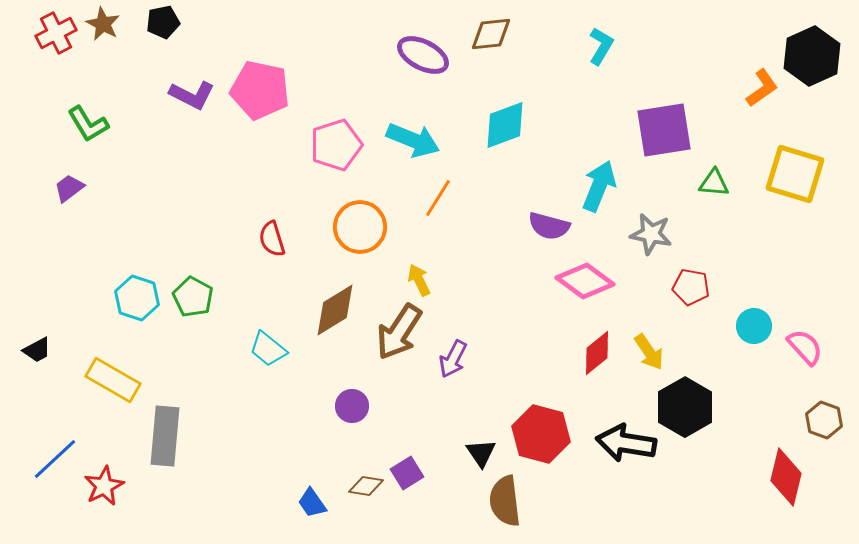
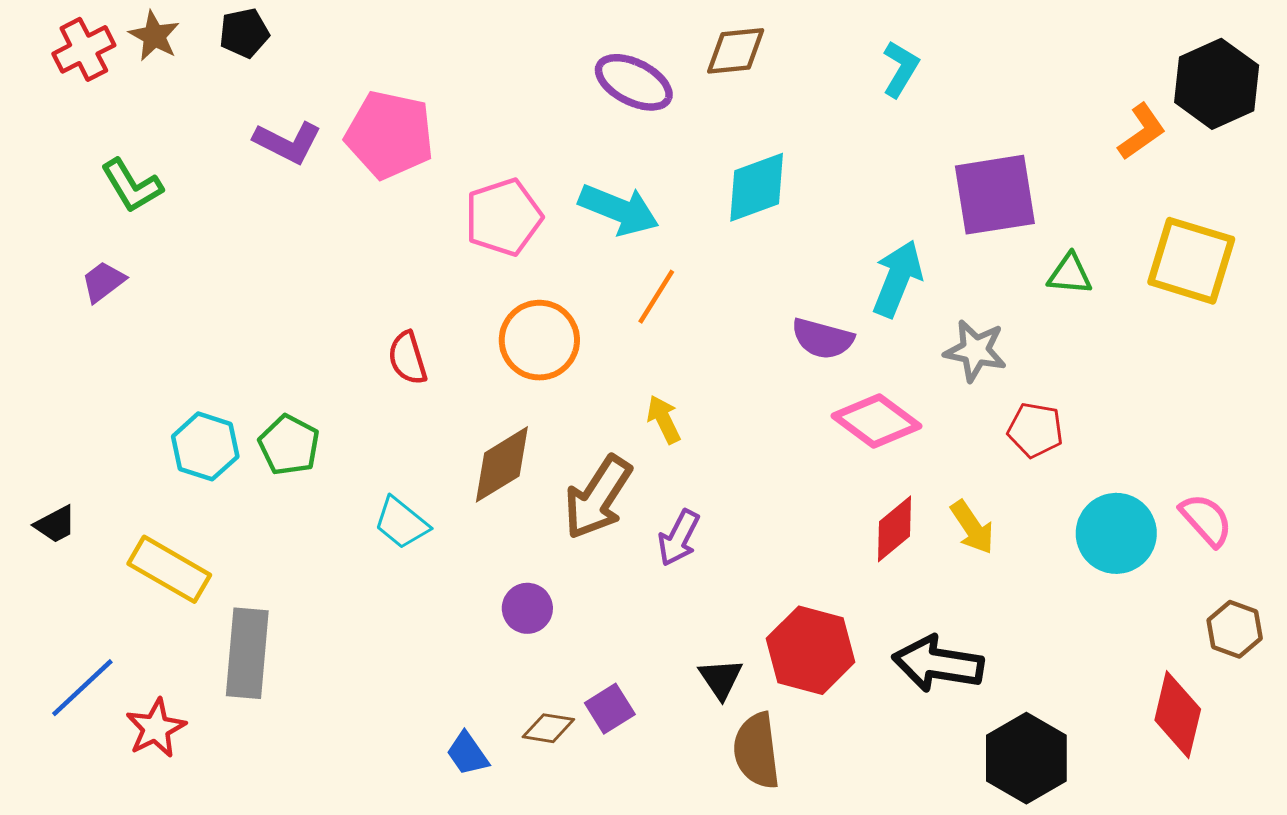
yellow arrow: (419, 280) -> (664, 419), moved
cyan circle: (754, 326) -> (1116, 533), moved, size x1.5
black hexagon: (685, 407) -> (1026, 758), moved

